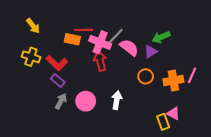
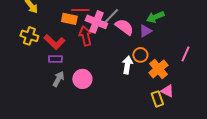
red arrow: (100, 61) -> (85, 36), moved
purple rectangle: (58, 81) -> (55, 59), turned -40
orange cross: (173, 81) -> (158, 69), moved, turned -30
white arrow: (117, 100) -> (127, 65), moved

